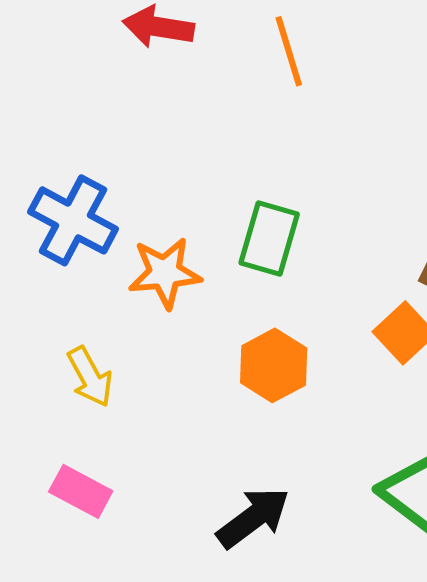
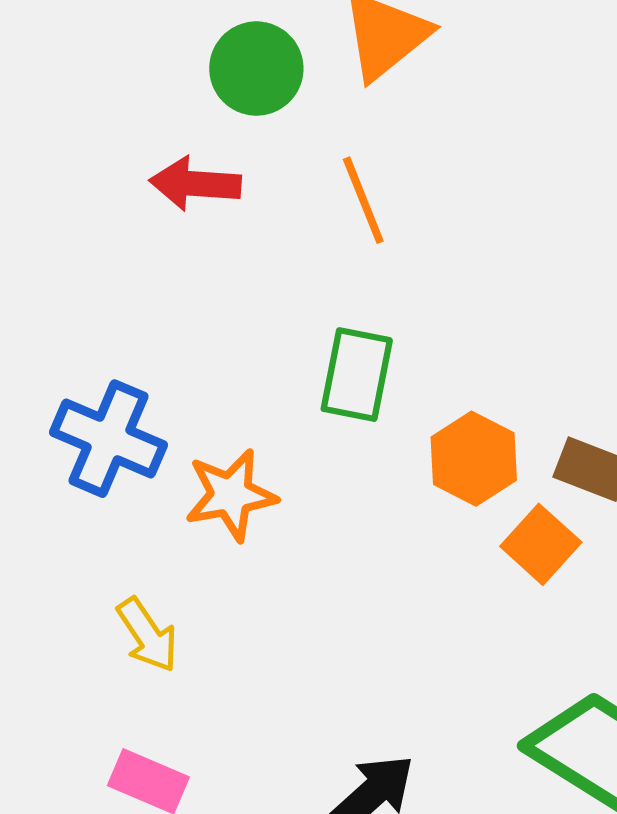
green rectangle: (269, 239) -> (357, 375), moved
orange hexagon: (274, 365) -> (474, 459), moved

